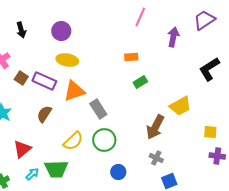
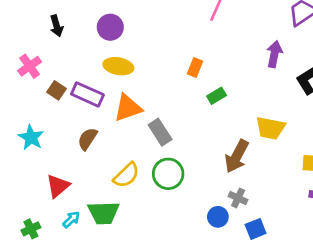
purple arrow: (173, 37) -> (274, 54), moved
orange rectangle: (131, 57) -> (195, 68), moved, turned -64
yellow trapezoid: (180, 106) -> (270, 128), turned 40
blue circle: (118, 172) -> (218, 217), moved

